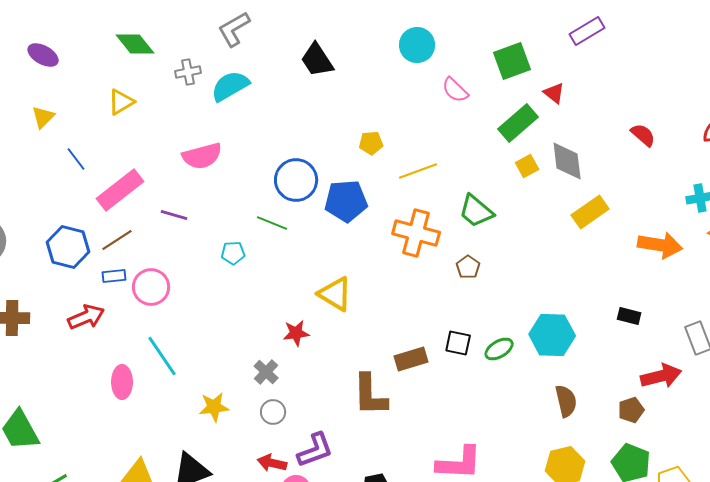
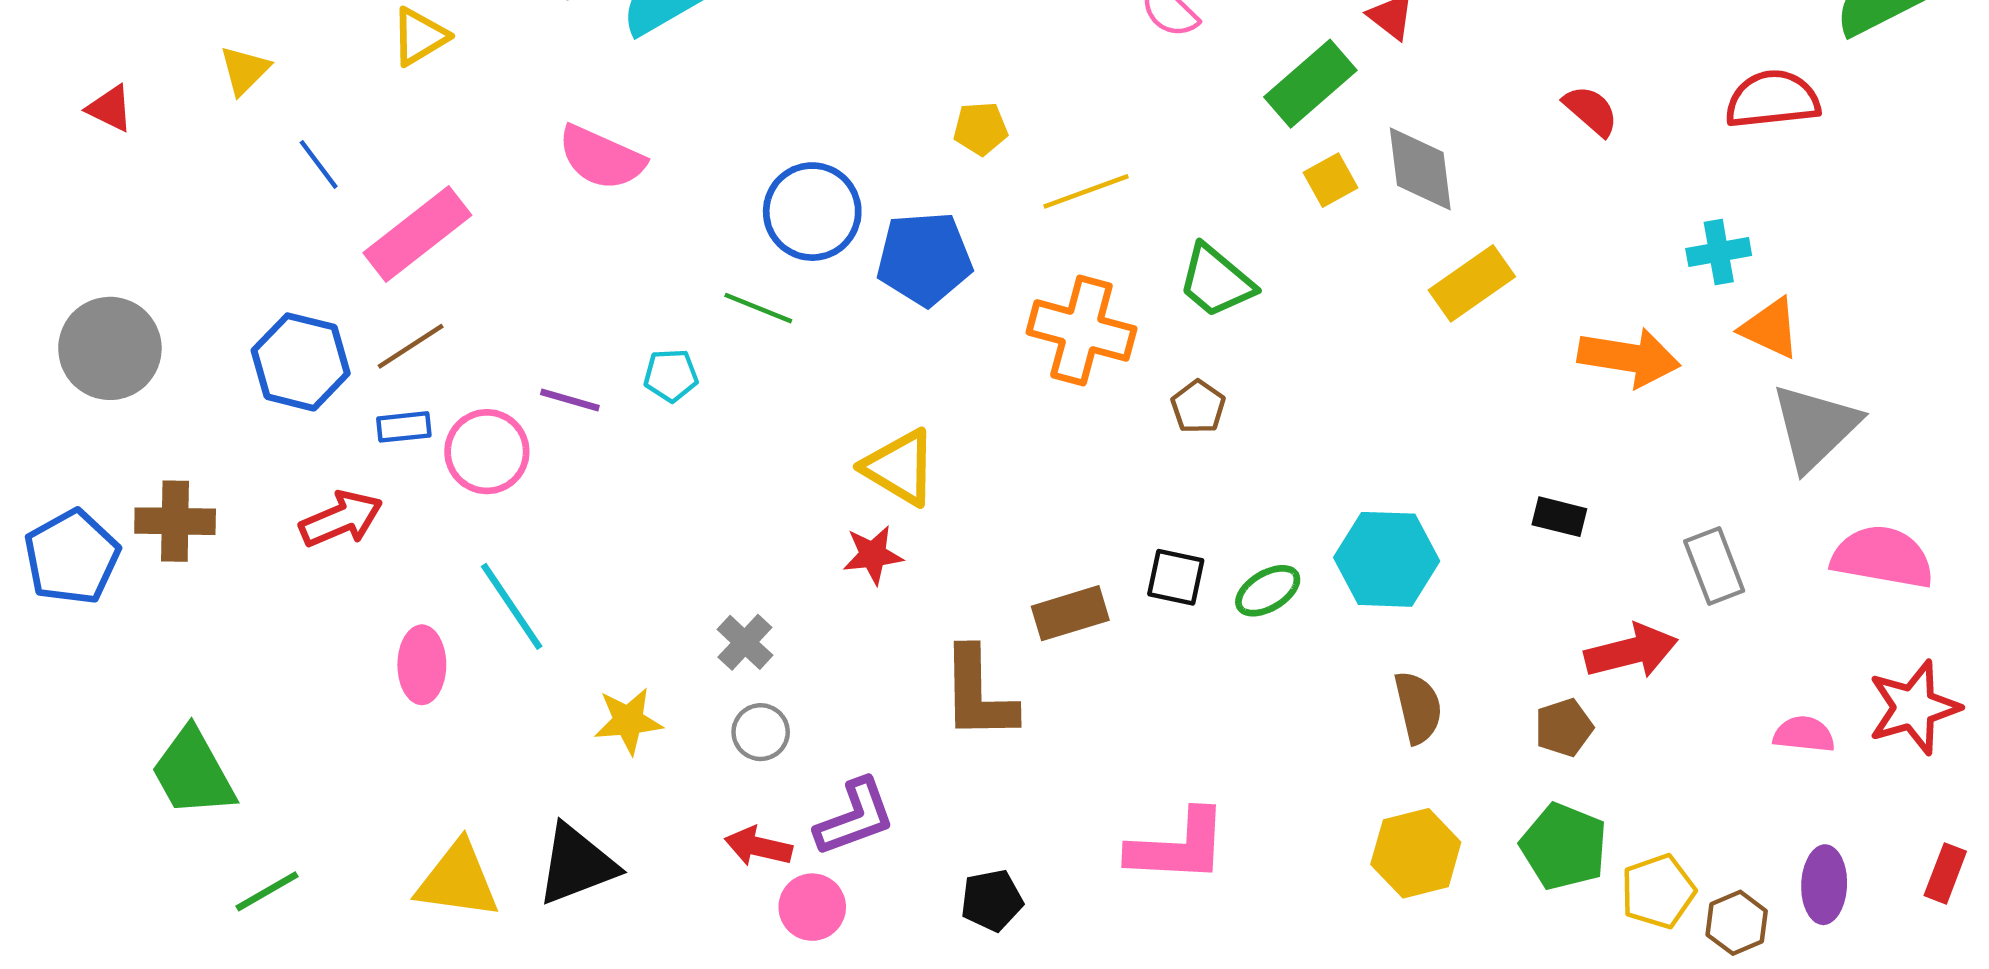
pink semicircle: (202, 156) -> (601, 158), turned 39
purple line: (174, 215) -> (570, 400), moved
red star: (296, 333) -> (873, 555), moved

